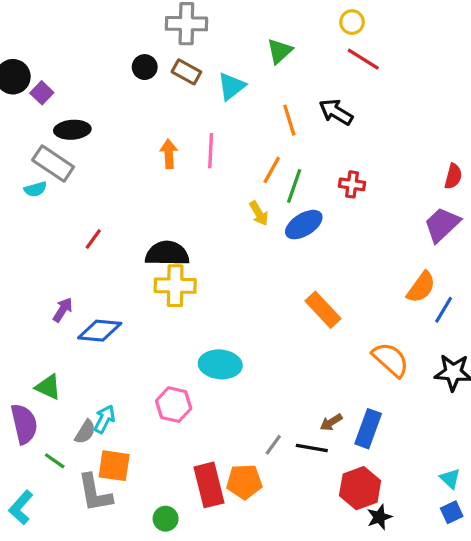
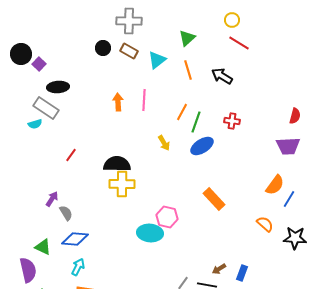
orange line: (289, 120) -> (188, 70), moved
yellow arrow: (259, 213) -> (164, 143), moved
purple trapezoid: (442, 225) -> (288, 146), turned -140
blue diamond: (100, 331) -> (75, 239), moved
orange semicircle: (391, 360) -> (265, 224), moved, size x0.7
pink hexagon: (174, 405) -> (167, 217), moved
blue rectangle: (368, 429) -> (242, 273), size x0.7
gray semicircle: (85, 432) -> (66, 213), moved, turned -63

